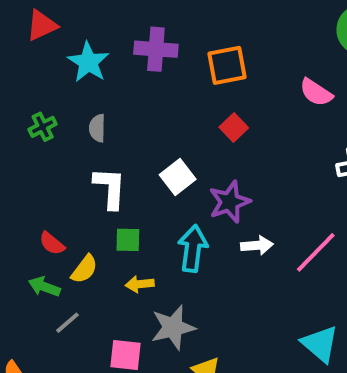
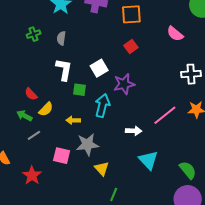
green square: (128, 240) -> (79, 90), moved
white arrow: (257, 245) -> (134, 131), moved
cyan triangle: (320, 344) -> (148, 160), moved

